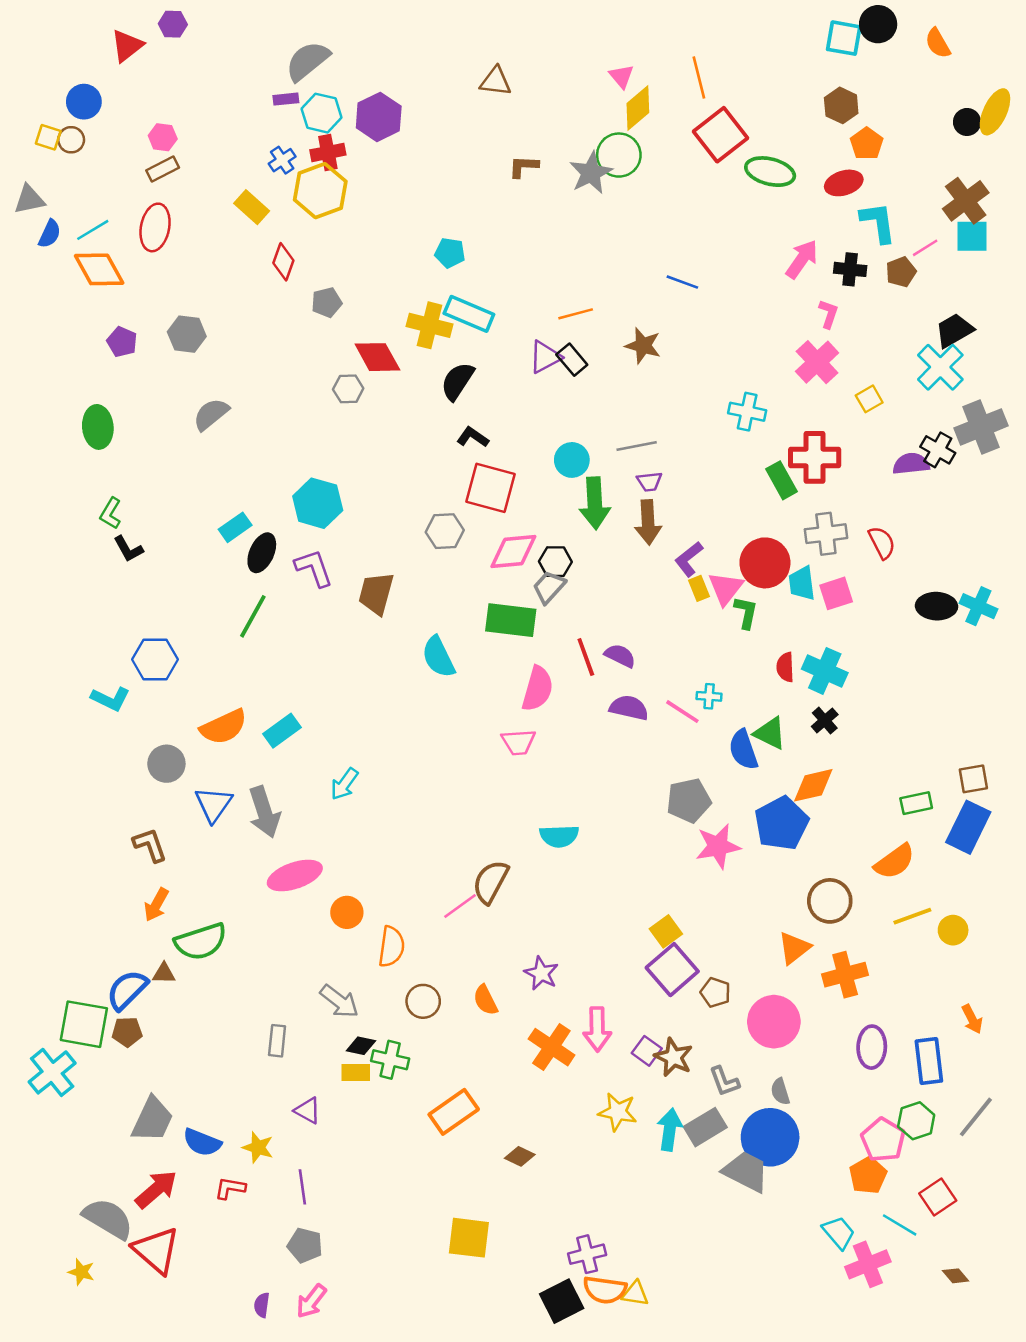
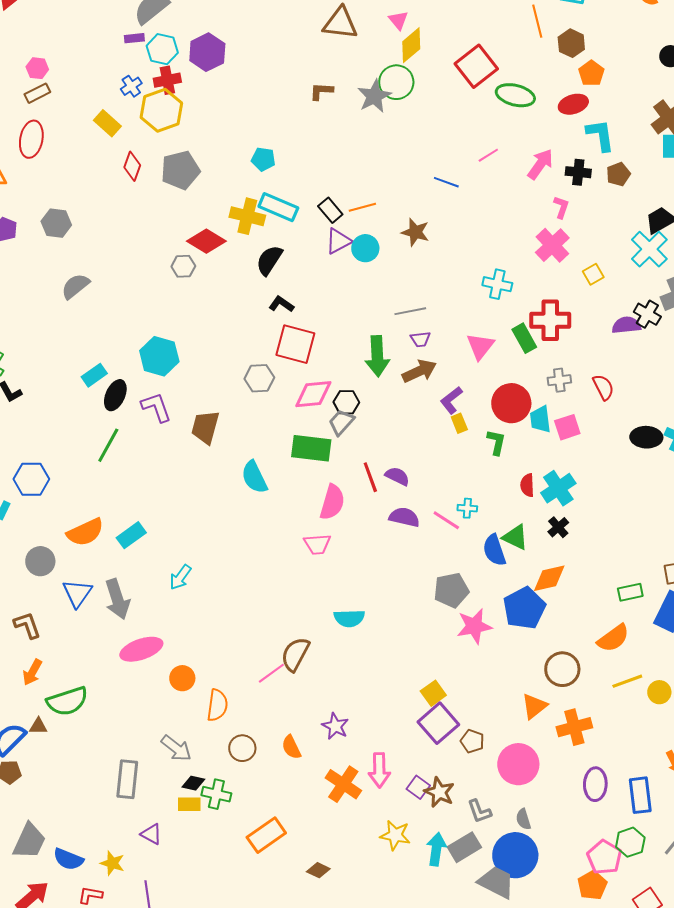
orange line: (699, 78) -> (537, 21), moved
brown triangle: (496, 81) -> (340, 23), moved, size x1.4
pink line: (925, 248) -> (488, 155), moved
gray pentagon: (327, 302) -> (180, 170), moved, size x1.6
red diamond: (377, 357) -> (206, 241), turned -30
black rectangle: (572, 360) -> (330, 210), moved
cyan circle: (572, 460) -> (365, 248), moved
brown arrow: (648, 522) -> (419, 371), turned -112
gray cross: (826, 534) -> (559, 380), size x0.7
pink triangle: (726, 588) -> (480, 346), moved
cyan cross: (825, 671) -> (558, 488), turned 32
gray rectangle: (277, 1041) -> (127, 779), size x1.5

